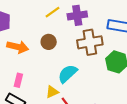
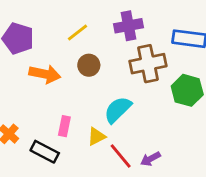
yellow line: (52, 12) -> (78, 32), moved
pink rectangle: (18, 80) -> (64, 126), moved

